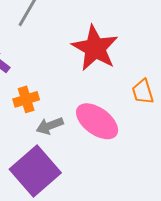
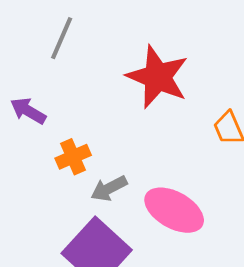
pink ellipse: (97, 121) -> (174, 210), moved

